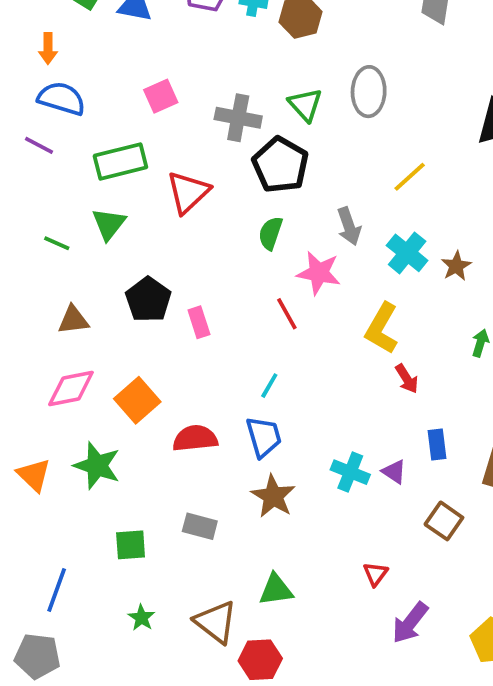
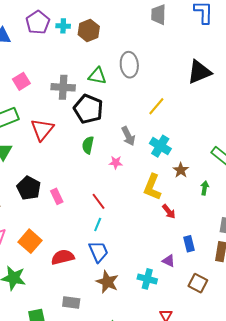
green triangle: (305, 105) -> (97, 76), turned -30
brown star: (456, 266) -> (181, 170), moved
pink star: (319, 273) -> (116, 162), size x0.6
red line: (287, 314) -> (98, 201), moved
cyan cross: (350, 472) -> (147, 279), moved

